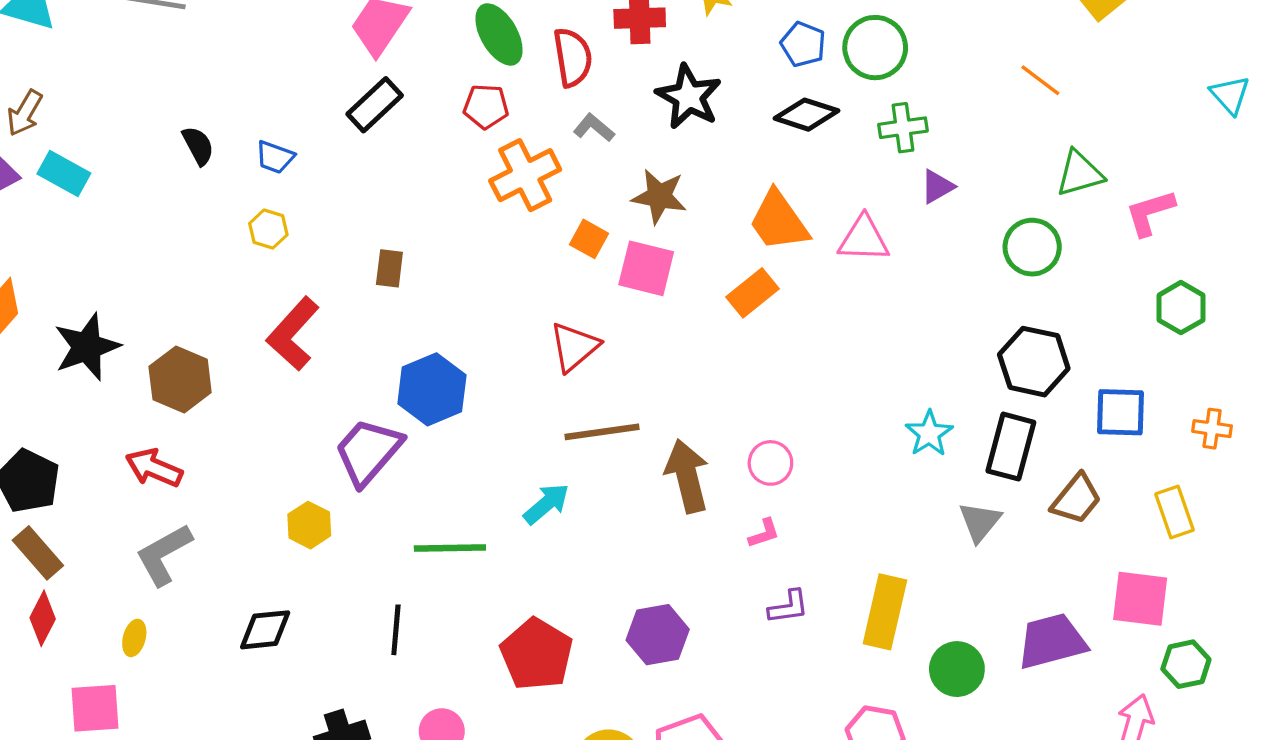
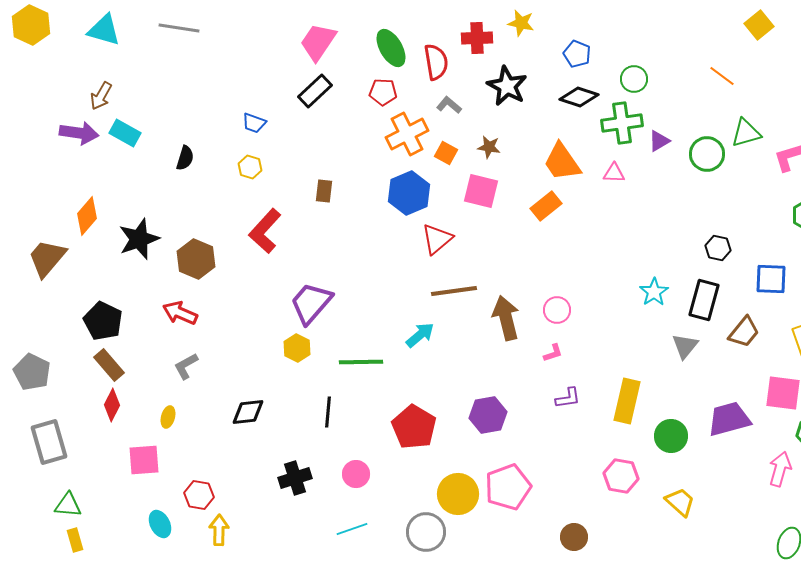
green circle: (875, 48) -> (634, 79), moved, size x0.7
green cross: (903, 128) -> (622, 123), moved, size x1.4
black semicircle: (198, 146) -> (185, 158), moved, turned 45
brown star: (659, 196) -> (489, 147), size x0.7
orange square: (589, 239) -> (446, 153), moved
pink triangle: (864, 239) -> (614, 173), size x0.7
green circle: (1032, 247) -> (707, 154), moved
black hexagon: (1034, 362) -> (718, 248), size x0.6
blue hexagon: (432, 389) -> (409, 193), moved
yellow hexagon: (309, 525) -> (297, 348), moved
gray L-shape: (164, 555) -> (186, 366), size x0.7

